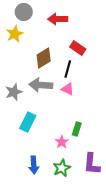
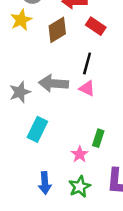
red rectangle: (78, 48) -> (96, 26), moved
brown diamond: (44, 58) -> (57, 30), moved

